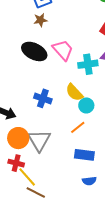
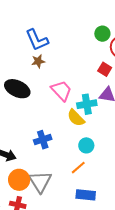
black ellipse: (34, 51) -> (17, 89), moved
yellow semicircle: (74, 92) -> (76, 118), moved
blue cross: (43, 98) -> (43, 140), turned -36

